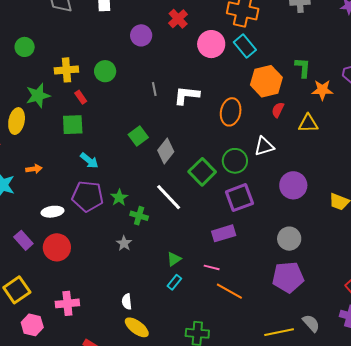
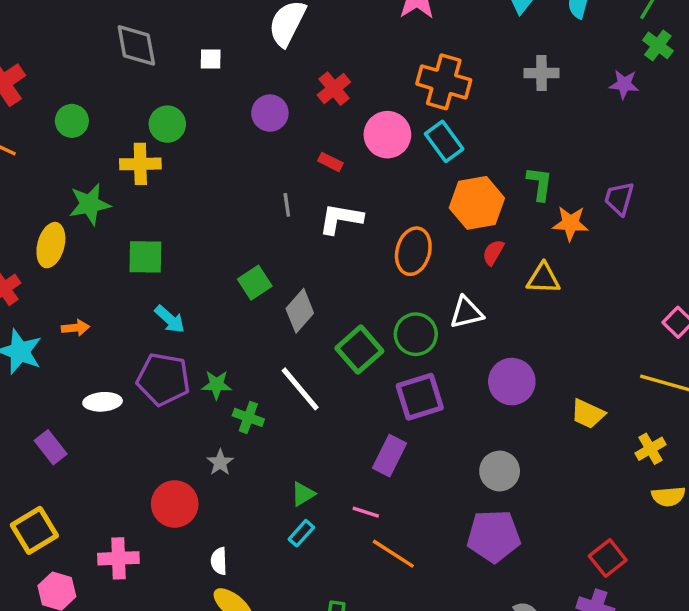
green circle: (105, 71) -> (167, 124), moved
red rectangle: (81, 97) -> (330, 162), moved, turned -32
green star: (119, 198) -> (216, 385), turned 30
purple rectangle: (224, 233) -> (389, 456), turned -50
red circle: (57, 247) -> (175, 504), moved

